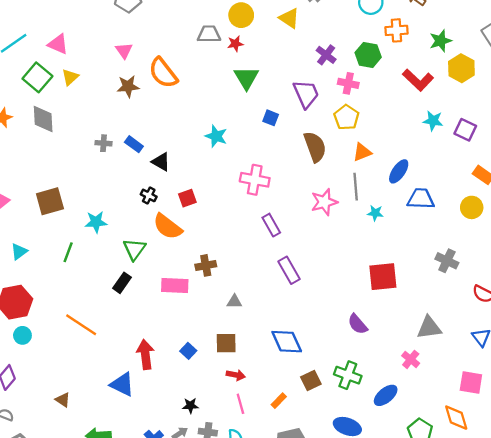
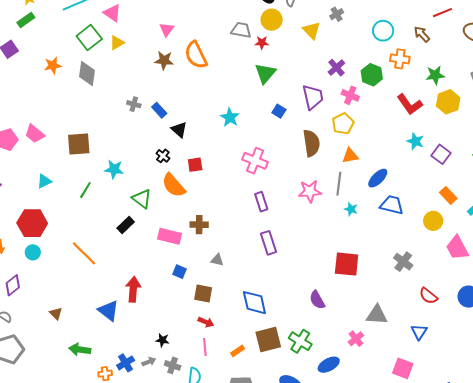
green triangle: (134, 249) -> (142, 199), turned -40
blue square: (188, 351) -> (180, 272), moved, turned -32
brown square: (311, 380) -> (268, 339), size x1.5

